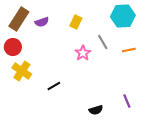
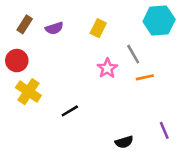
brown rectangle: (19, 19) -> (25, 24), size x0.6
orange line: (129, 50) -> (145, 77), moved

